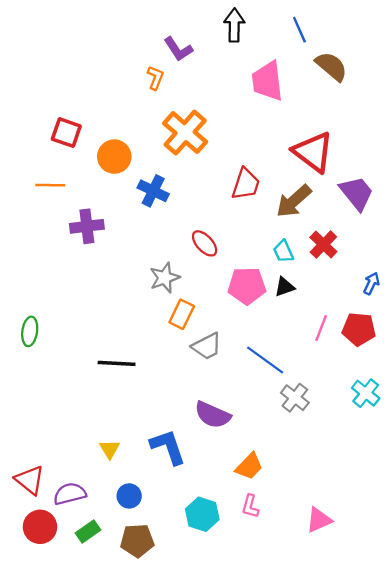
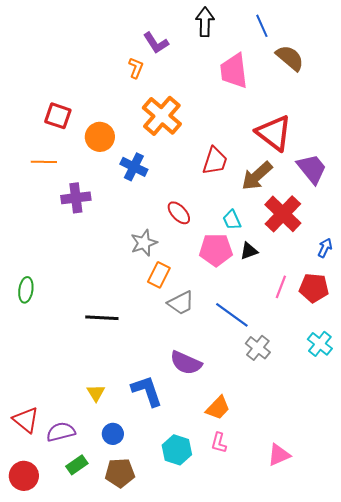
red cross: (323, 245) -> (283, 214), size x1.5
cyan trapezoid: (283, 251) -> (232, 220), moved
red circle: (40, 527) -> (24, 476), moved

